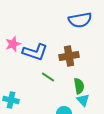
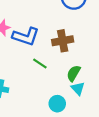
green semicircle: (79, 86) -> (73, 73), turned -140

